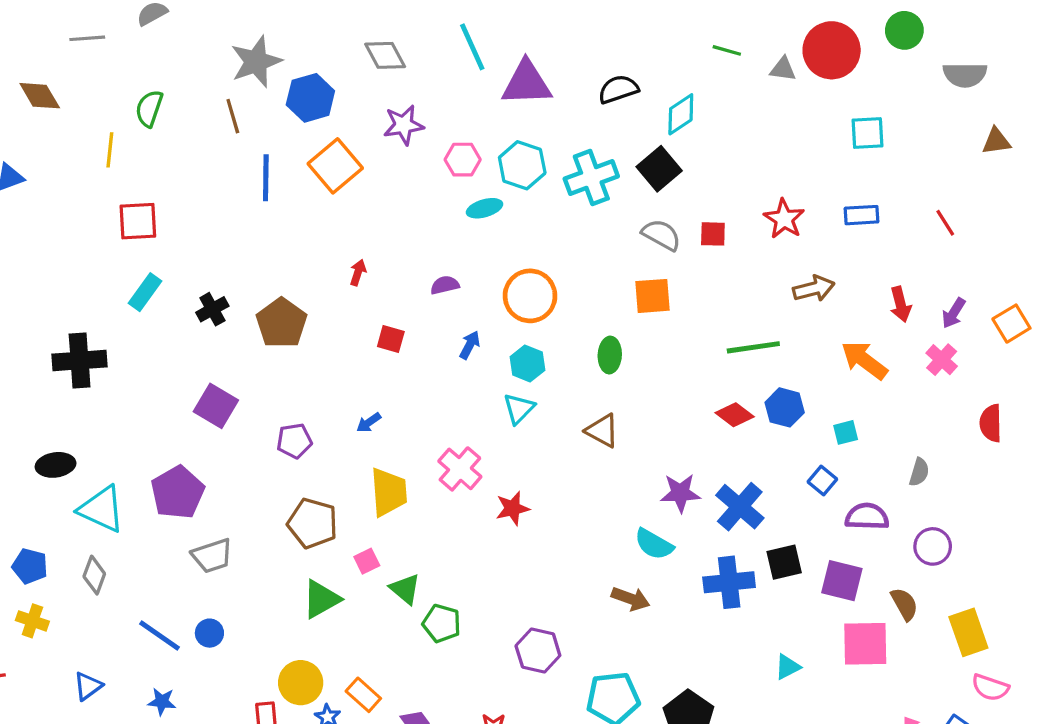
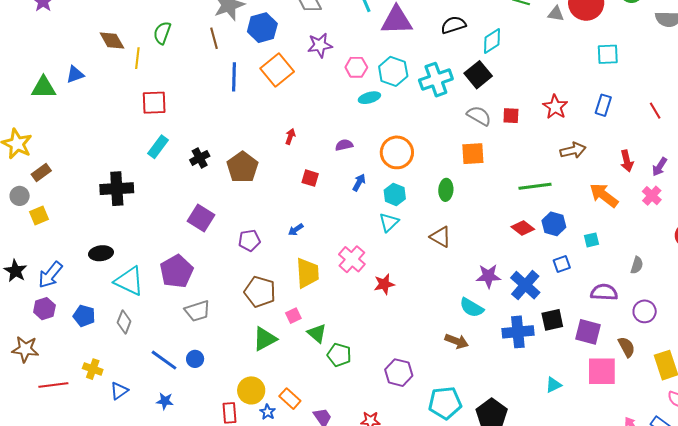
brown diamond: (40, 96) -> (112, 40), moved
blue rectangle: (862, 215) -> (603, 105), turned -70
blue square: (822, 480) -> (562, 264), moved, turned 30
yellow cross: (32, 621) -> (93, 369), moved

